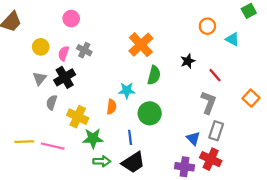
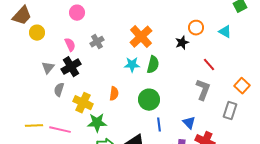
orange circle: (207, 26) -> (196, 28), moved
yellow circle: (41, 47) -> (37, 33), moved
gray cross: (84, 50) -> (97, 42), moved, turned 32
pink semicircle: (64, 53) -> (70, 45), turned 136
black star: (188, 61) -> (182, 43), moved
cyan star: (127, 90) -> (132, 65), moved
gray rectangle: (216, 131) -> (230, 111), moved
blue line: (130, 137) -> (159, 125), moved

